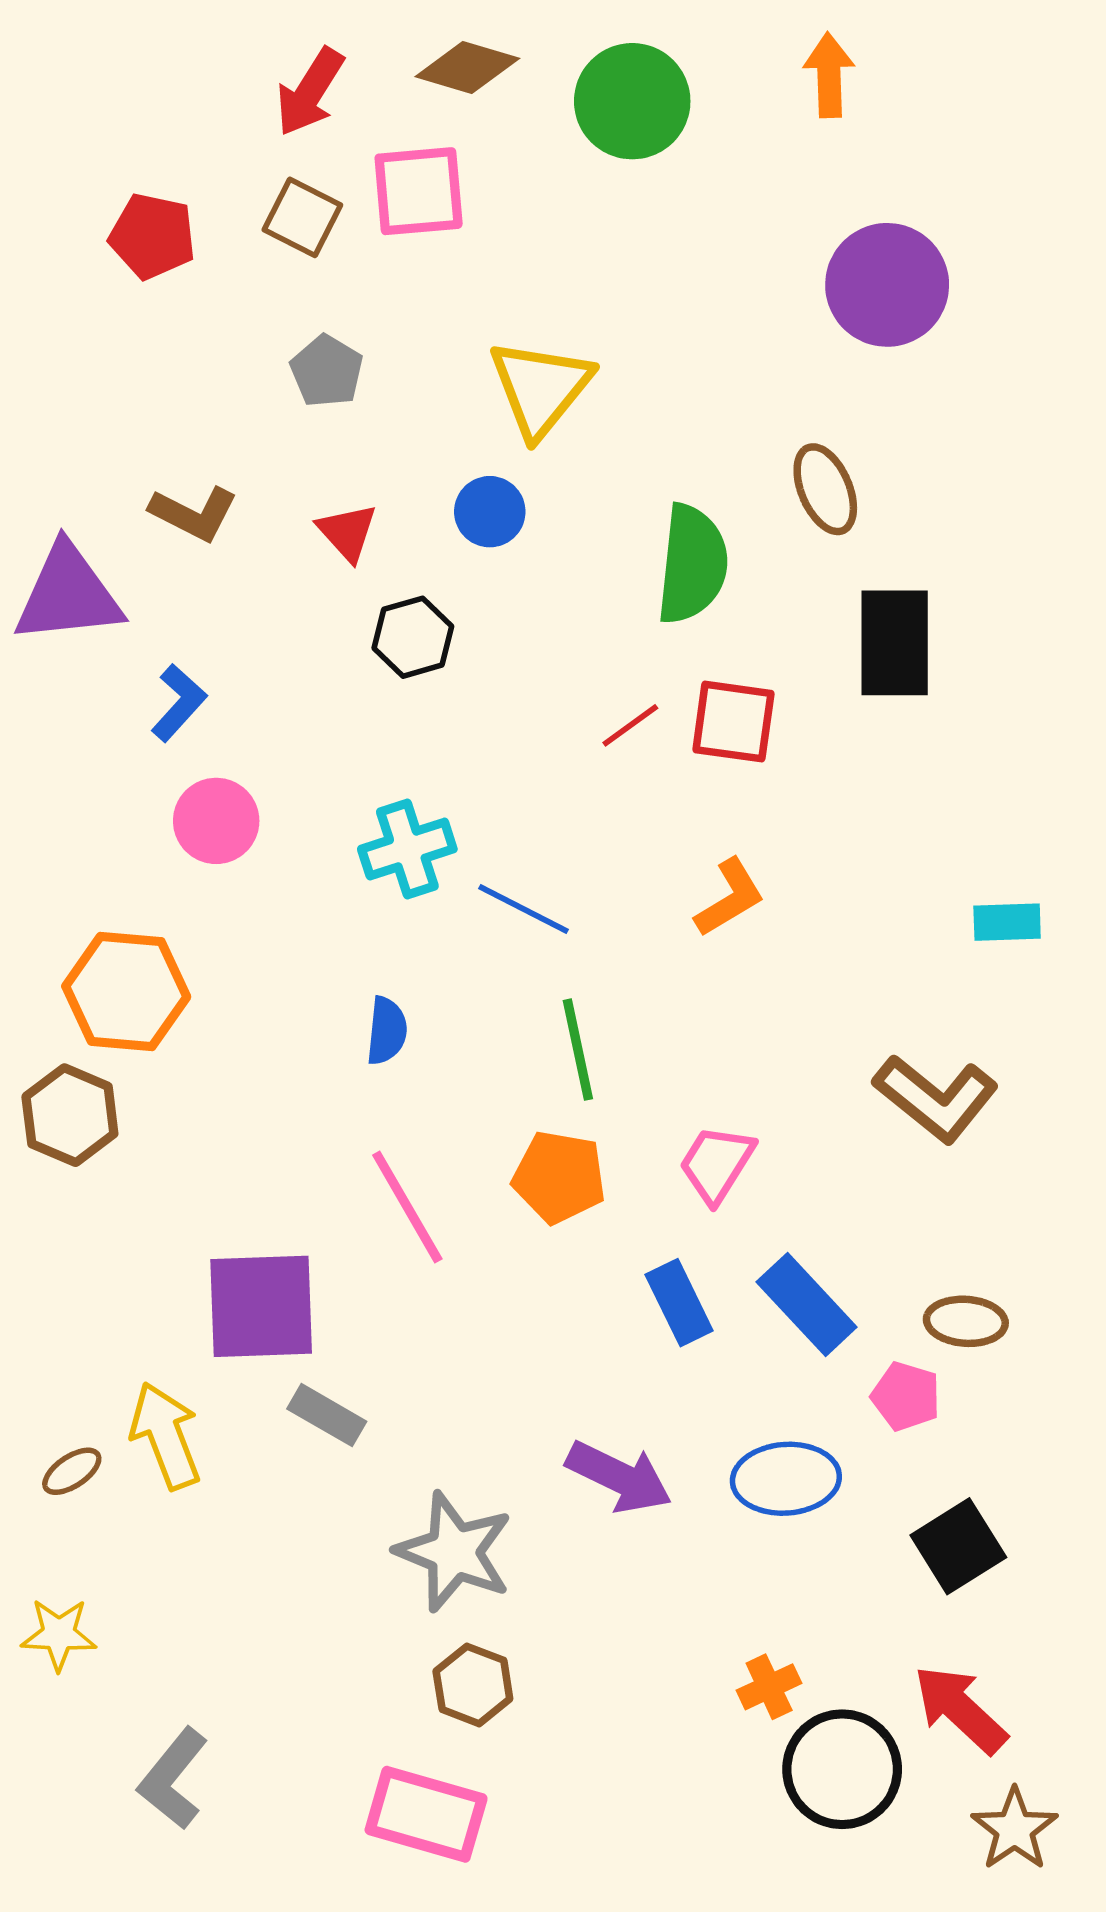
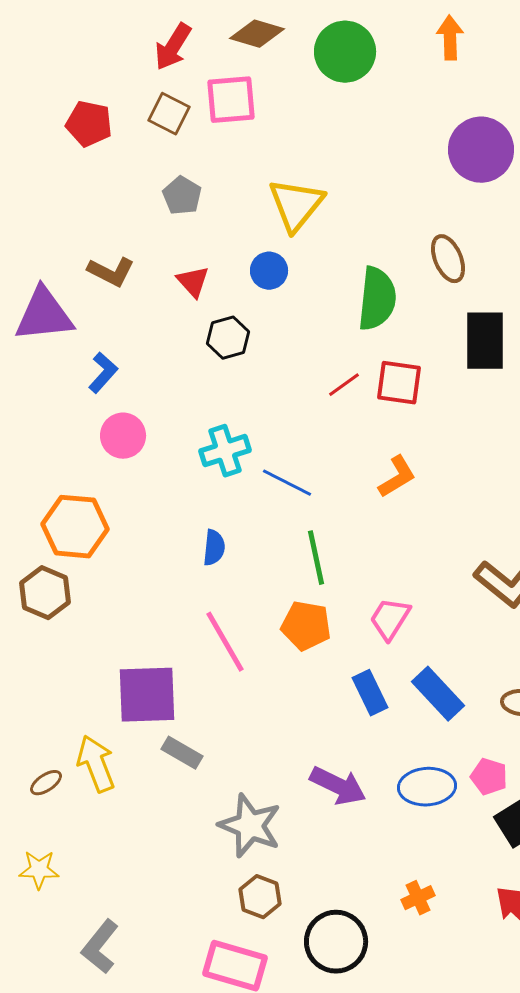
pink pentagon: (906, 1396) -> (489, 777), moved
black circle: (842, 1769) -> (336, 942), moved

